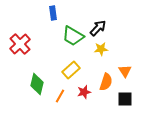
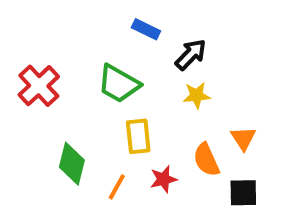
blue rectangle: (53, 13) -> (146, 29), moved, turned -56
green trapezoid: (73, 36) -> (119, 84), moved
yellow rectangle: (71, 70) -> (138, 136), turned -54
orange semicircle: (106, 82) -> (206, 160), turned 138

